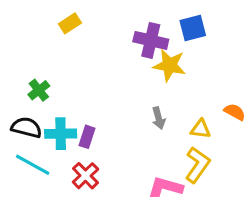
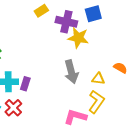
yellow rectangle: (70, 23) -> (41, 11), moved
gray arrow: (159, 118) -> (71, 72), size x1.6
red cross: (85, 176) -> (13, 108), moved

